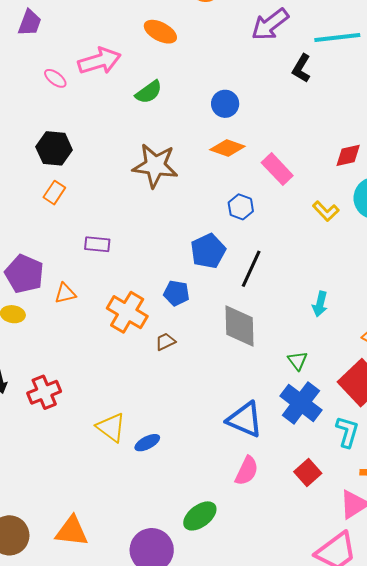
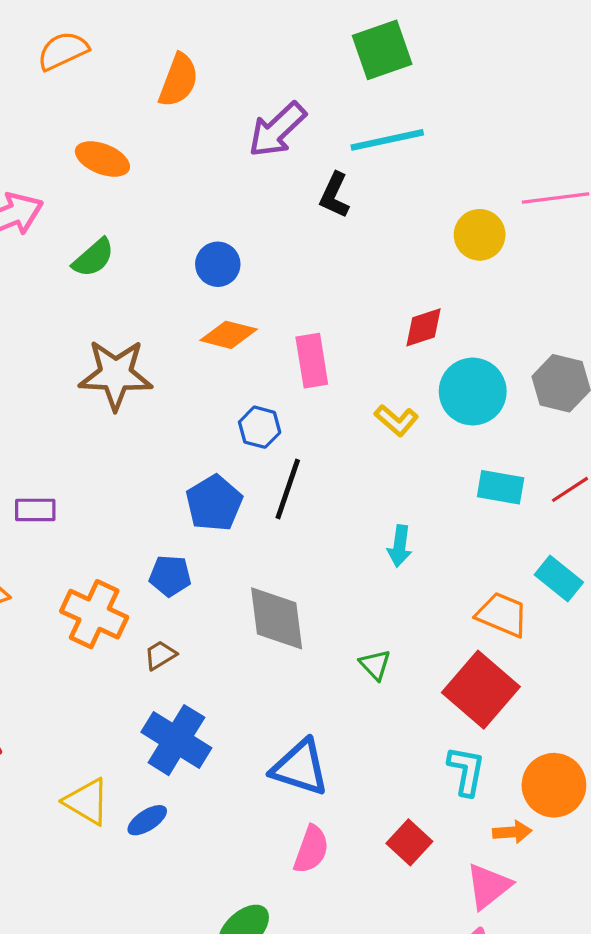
pink rectangle: (277, 169) -> (312, 361), turned 40
black line: (251, 269) -> (288, 489), moved
cyan arrow: (320, 304) -> (400, 546), moved
blue cross: (301, 403) -> (176, 740), moved

